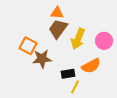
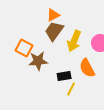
orange triangle: (57, 13) -> (53, 15), turned -32
orange semicircle: (91, 66) -> (87, 68), turned 90

